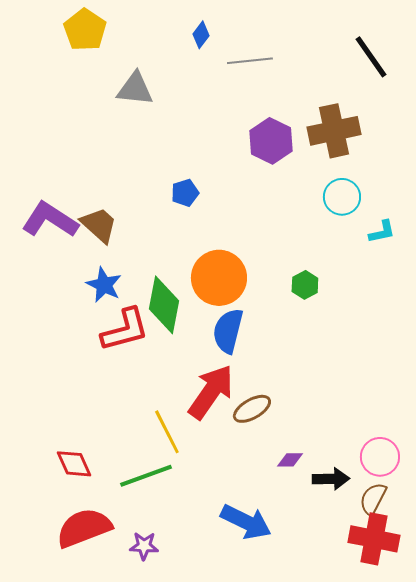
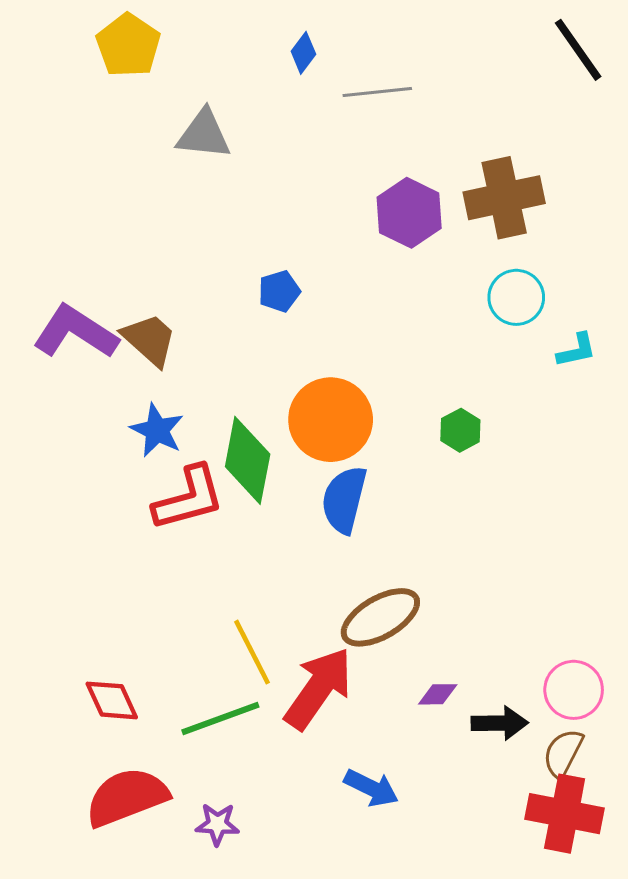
black line: (371, 57) -> (578, 50), moved
red arrow: (211, 392) -> (318, 688), moved
brown ellipse: (252, 409) -> (380, 617), size x1.4
blue arrow: (246, 522) -> (371, 788), size x0.7

